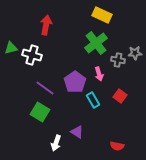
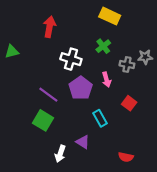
green cross: (96, 43) -> (103, 46), size x0.6
white cross: (32, 55) -> (71, 59), moved
cyan rectangle: (93, 100) -> (100, 118), moved

